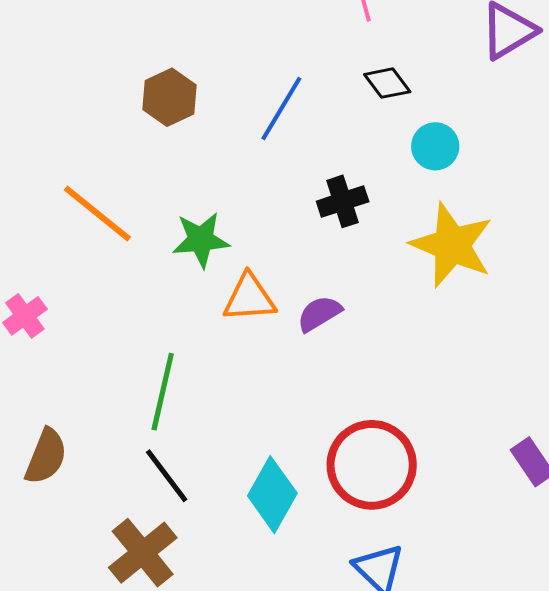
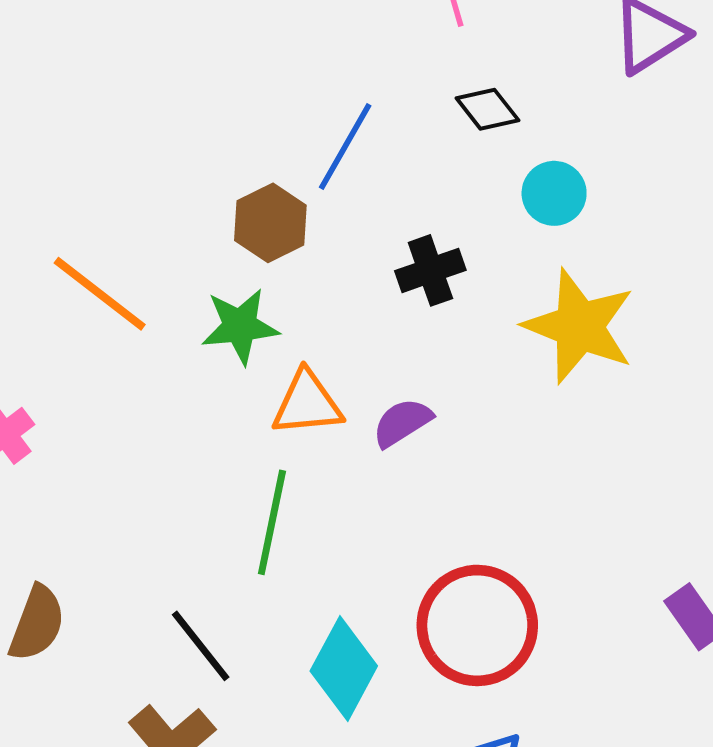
brown hexagon: (169, 97) -> (270, 223), moved
green line: (163, 392) -> (272, 522), moved

